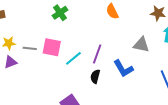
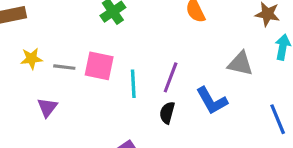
cyan line: (73, 58) -> (133, 84), turned -54
purple triangle: (10, 62) -> (47, 107), moved, turned -32

